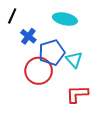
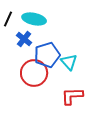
cyan ellipse: (65, 19) -> (34, 19), moved

